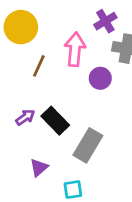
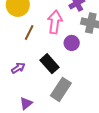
black rectangle: (55, 121) -> (49, 64), moved

